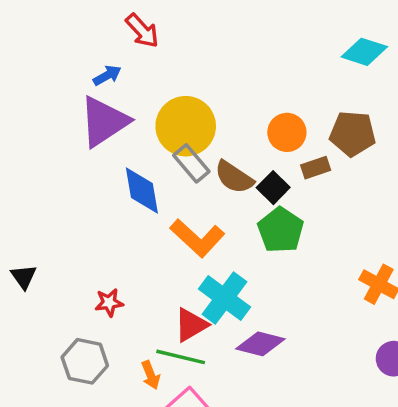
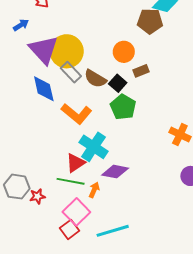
purple triangle: (104, 122) -> (43, 50), moved, turned -36
brown pentagon: (353, 134) -> (150, 21), moved
red star: (109, 303) -> (37, 196), moved
orange arrow: (151, 375) -> (94, 190), moved, turned -133

